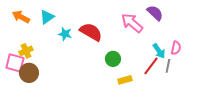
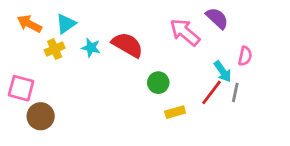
pink semicircle: (176, 48) -> (245, 56), moved
yellow cross: (26, 51) -> (55, 49), moved
brown circle: (29, 73) -> (41, 116), moved

